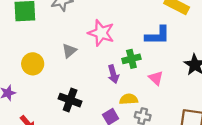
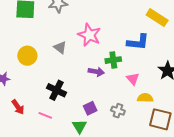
gray triangle: (69, 51) -> (60, 47), turned -48
purple arrow: (113, 74) -> (96, 72), turned -70
yellow semicircle: (129, 99) -> (145, 98), moved

